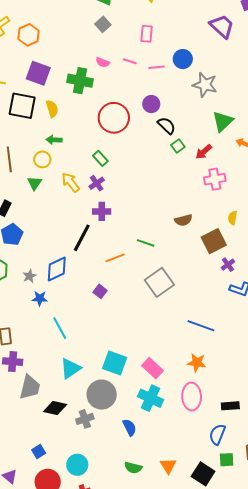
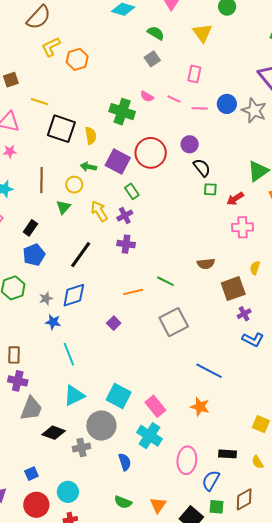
purple square: (38, 73) -> (118, 162), moved
gray star: (205, 85) -> (254, 111), moved
green square: (178, 146) -> (210, 189), turned 32
black line: (82, 238) -> (81, 255), moved
pink ellipse: (192, 397) -> (187, 460), moved

